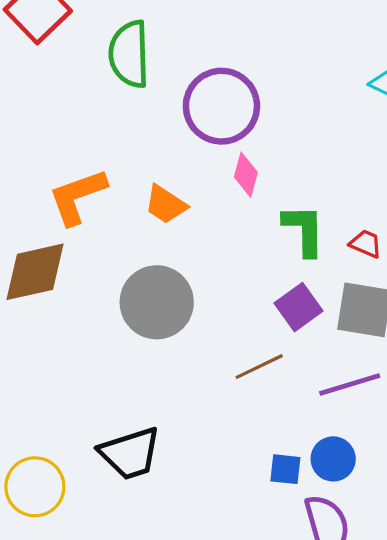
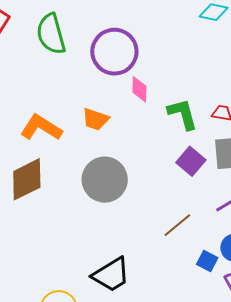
orange L-shape: (77, 196) -> (41, 128), turned 66
brown line: (259, 367) -> (177, 225), moved
blue square: (285, 469) -> (207, 261), turned 35

